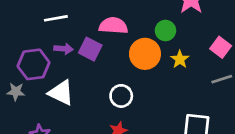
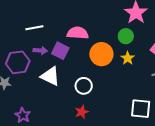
green circle: (165, 31) -> (126, 36), moved
white triangle: (61, 93) -> (50, 76), moved

